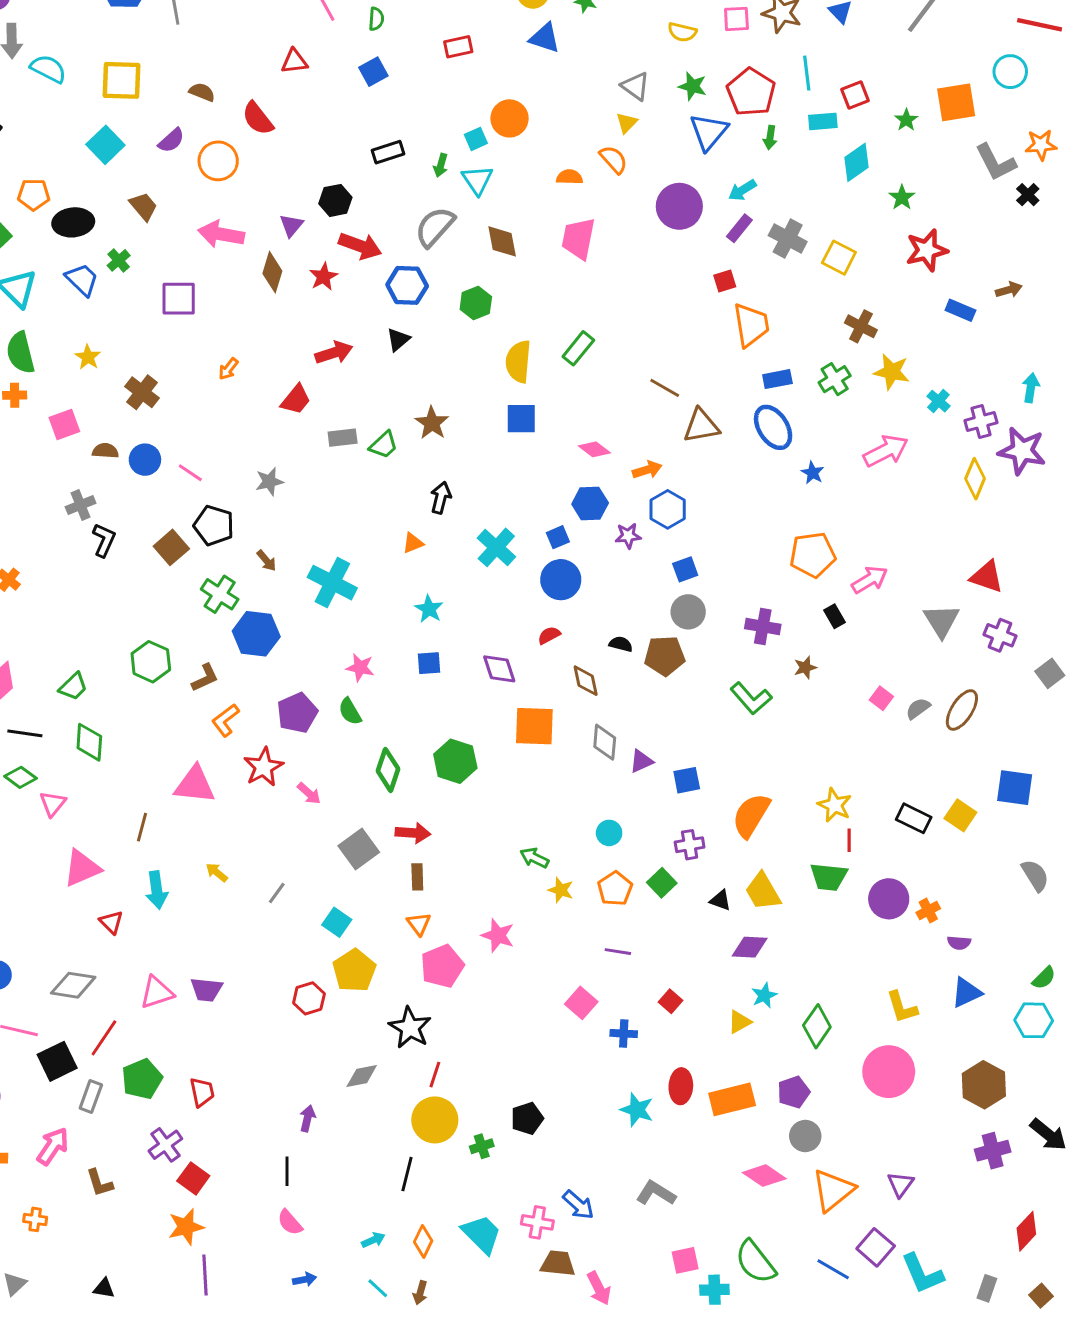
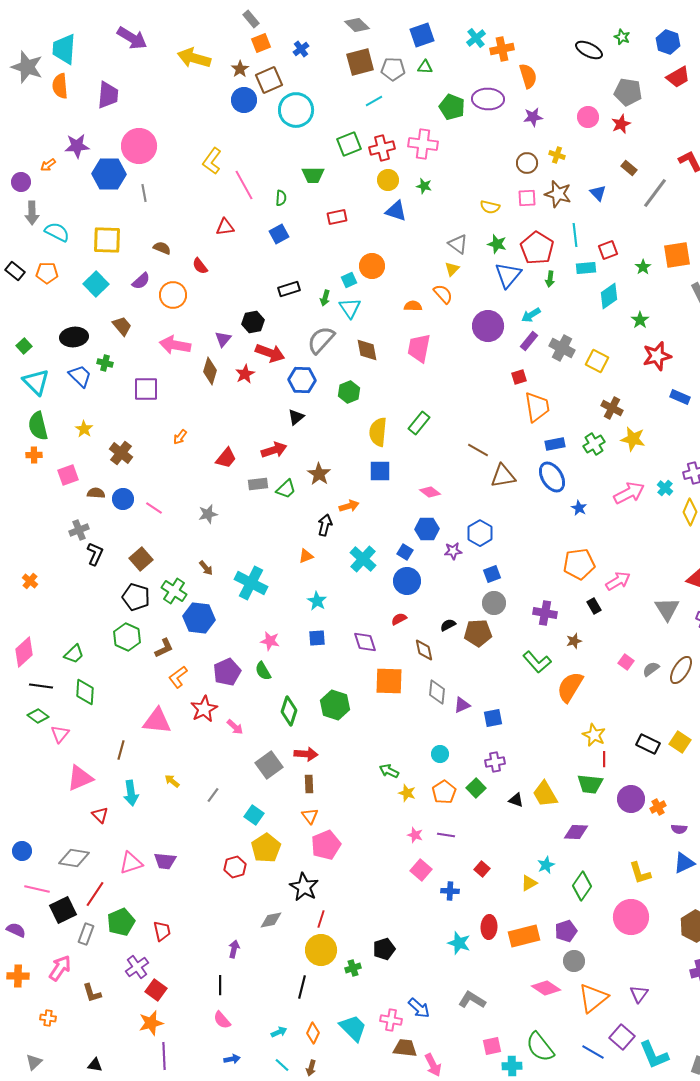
red semicircle: (258, 118) -> (200, 266), size x0.7
orange pentagon: (34, 195) -> (47, 273), moved
green cross: (119, 260) -> (105, 363), turned -35
red arrow: (334, 353) -> (274, 450), moved
cyan cross: (938, 401) -> (665, 488), moved
orange arrow: (647, 470) -> (349, 506), moved
black pentagon: (214, 525) -> (136, 597), moved
blue square: (558, 537) -> (405, 552), turned -35
black semicircle: (621, 644) -> (448, 625), turned -42
orange semicircle: (751, 815) -> (570, 687), moved
pink star: (498, 935) -> (415, 835), moved, size x0.7
purple diamond: (750, 947) -> (576, 832), moved

